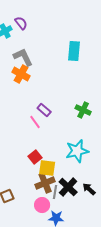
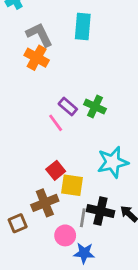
cyan rectangle: (74, 51) -> (83, 26), moved
green cross: (83, 110) -> (95, 107), moved
brown cross: (45, 183) -> (45, 203), moved
black cross: (68, 187) -> (100, 211), turned -30

